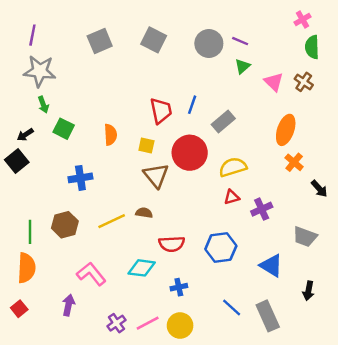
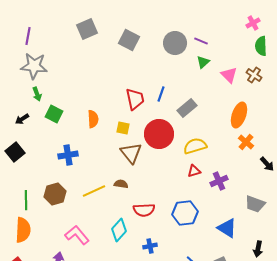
gray square: (100, 41) -> (87, 29), moved
black square: (17, 161) -> (15, 152), moved
cyan diamond: (142, 268) -> (119, 230), turned -55

